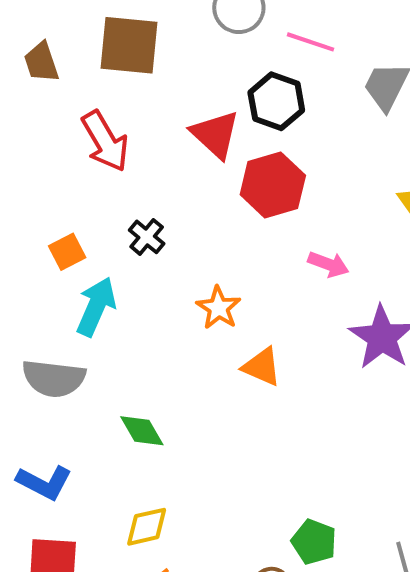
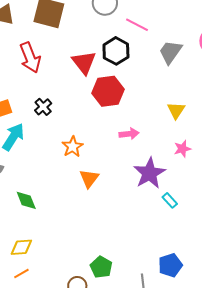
pink arrow: (328, 264) -> (129, 134), turned -36
orange triangle: (262, 367) -> (89, 178), turned 35

